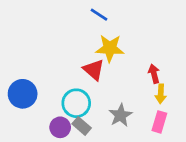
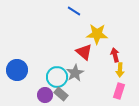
yellow star: (110, 48) -> (97, 34), moved
red triangle: (94, 70) -> (84, 52), moved
gray star: (120, 115) -> (75, 73), moved

